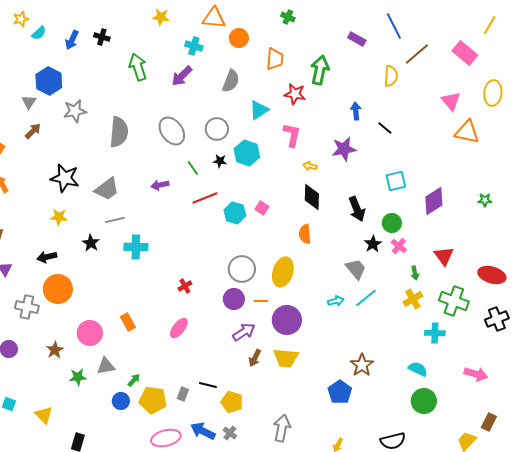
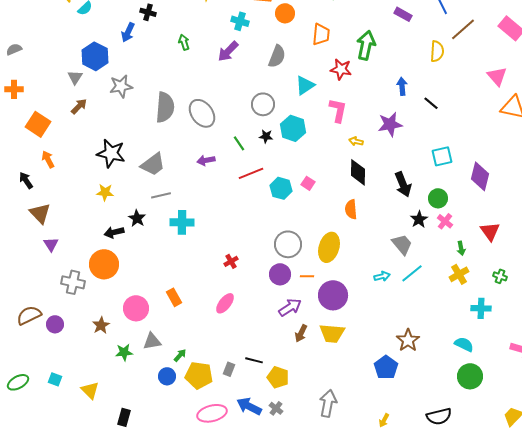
blue arrow: (72, 40) -> (128, 32), moved
green arrow: (138, 67) -> (184, 42), size x0.6
gray ellipse: (172, 131) -> (202, 113), moved
purple diamond: (434, 201) -> (480, 176), turned -44
black arrow: (47, 257) -> (114, 232), moved
green cross: (454, 301) -> (500, 276), size x0.5

